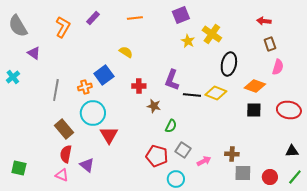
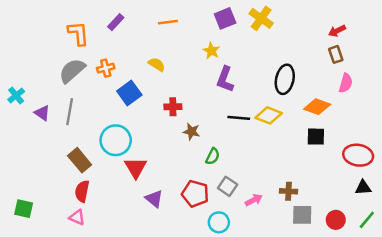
red arrow: (264, 21) -> (337, 31), moved, turned -32
gray semicircle: (18, 26) -> (72, 71), moved, turned 80
orange L-shape: (63, 27) -> (78, 33), turned -35
yellow cross: (212, 34) -> (261, 18), moved
yellow star: (188, 41) -> (211, 51), moved
purple triangle: (34, 53) -> (42, 113), moved
purple L-shape: (172, 80) -> (225, 79), moved
orange cross: (85, 87) -> (106, 68), moved
red ellipse: (289, 110) -> (358, 155), moved
purple triangle: (87, 165) -> (154, 199), moved

